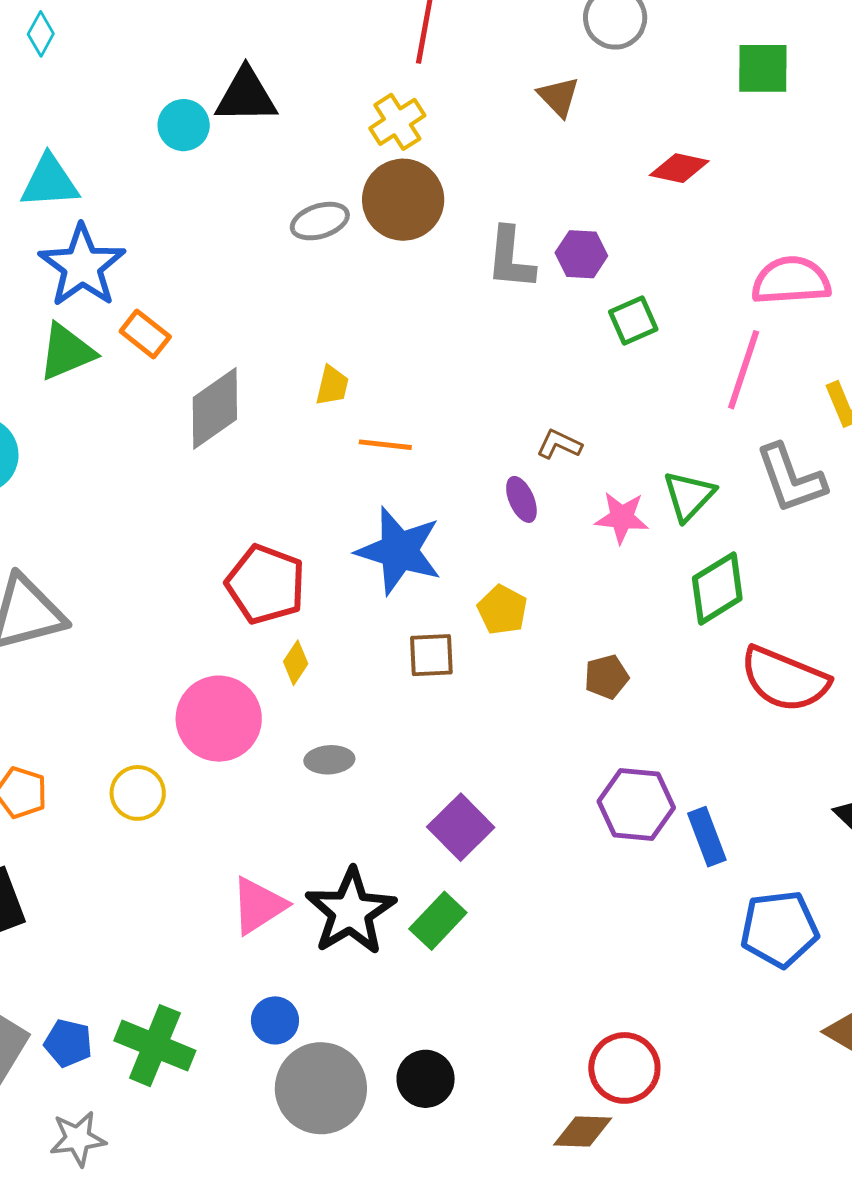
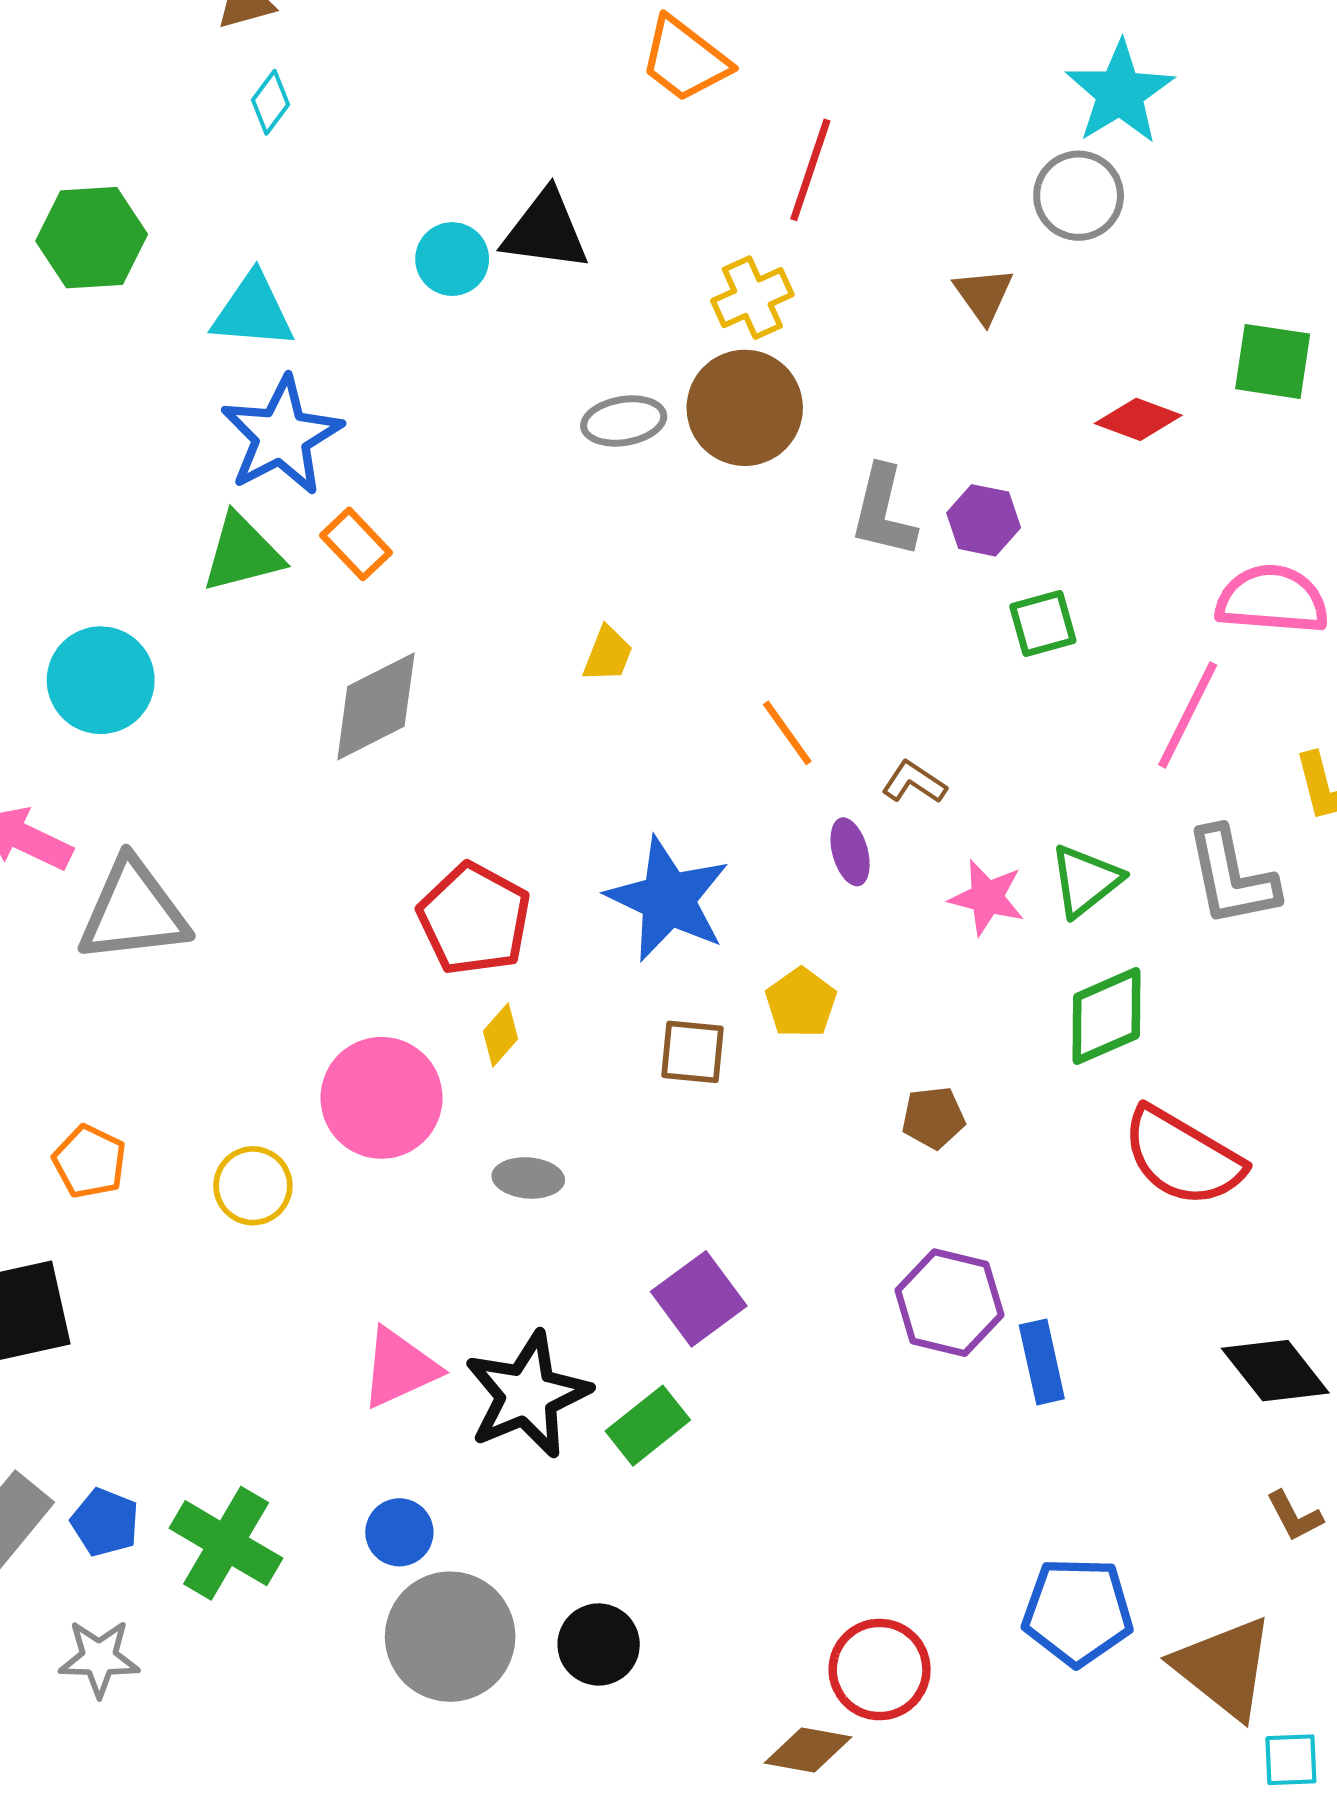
green square: (763, 68) -> (1273, 361), moved
gray diamond: (215, 408) -> (376, 706), moved
orange line: (385, 445) -> (787, 733), moved, turned 40
blue pentagon: (779, 929) -> (1078, 1612), moved

